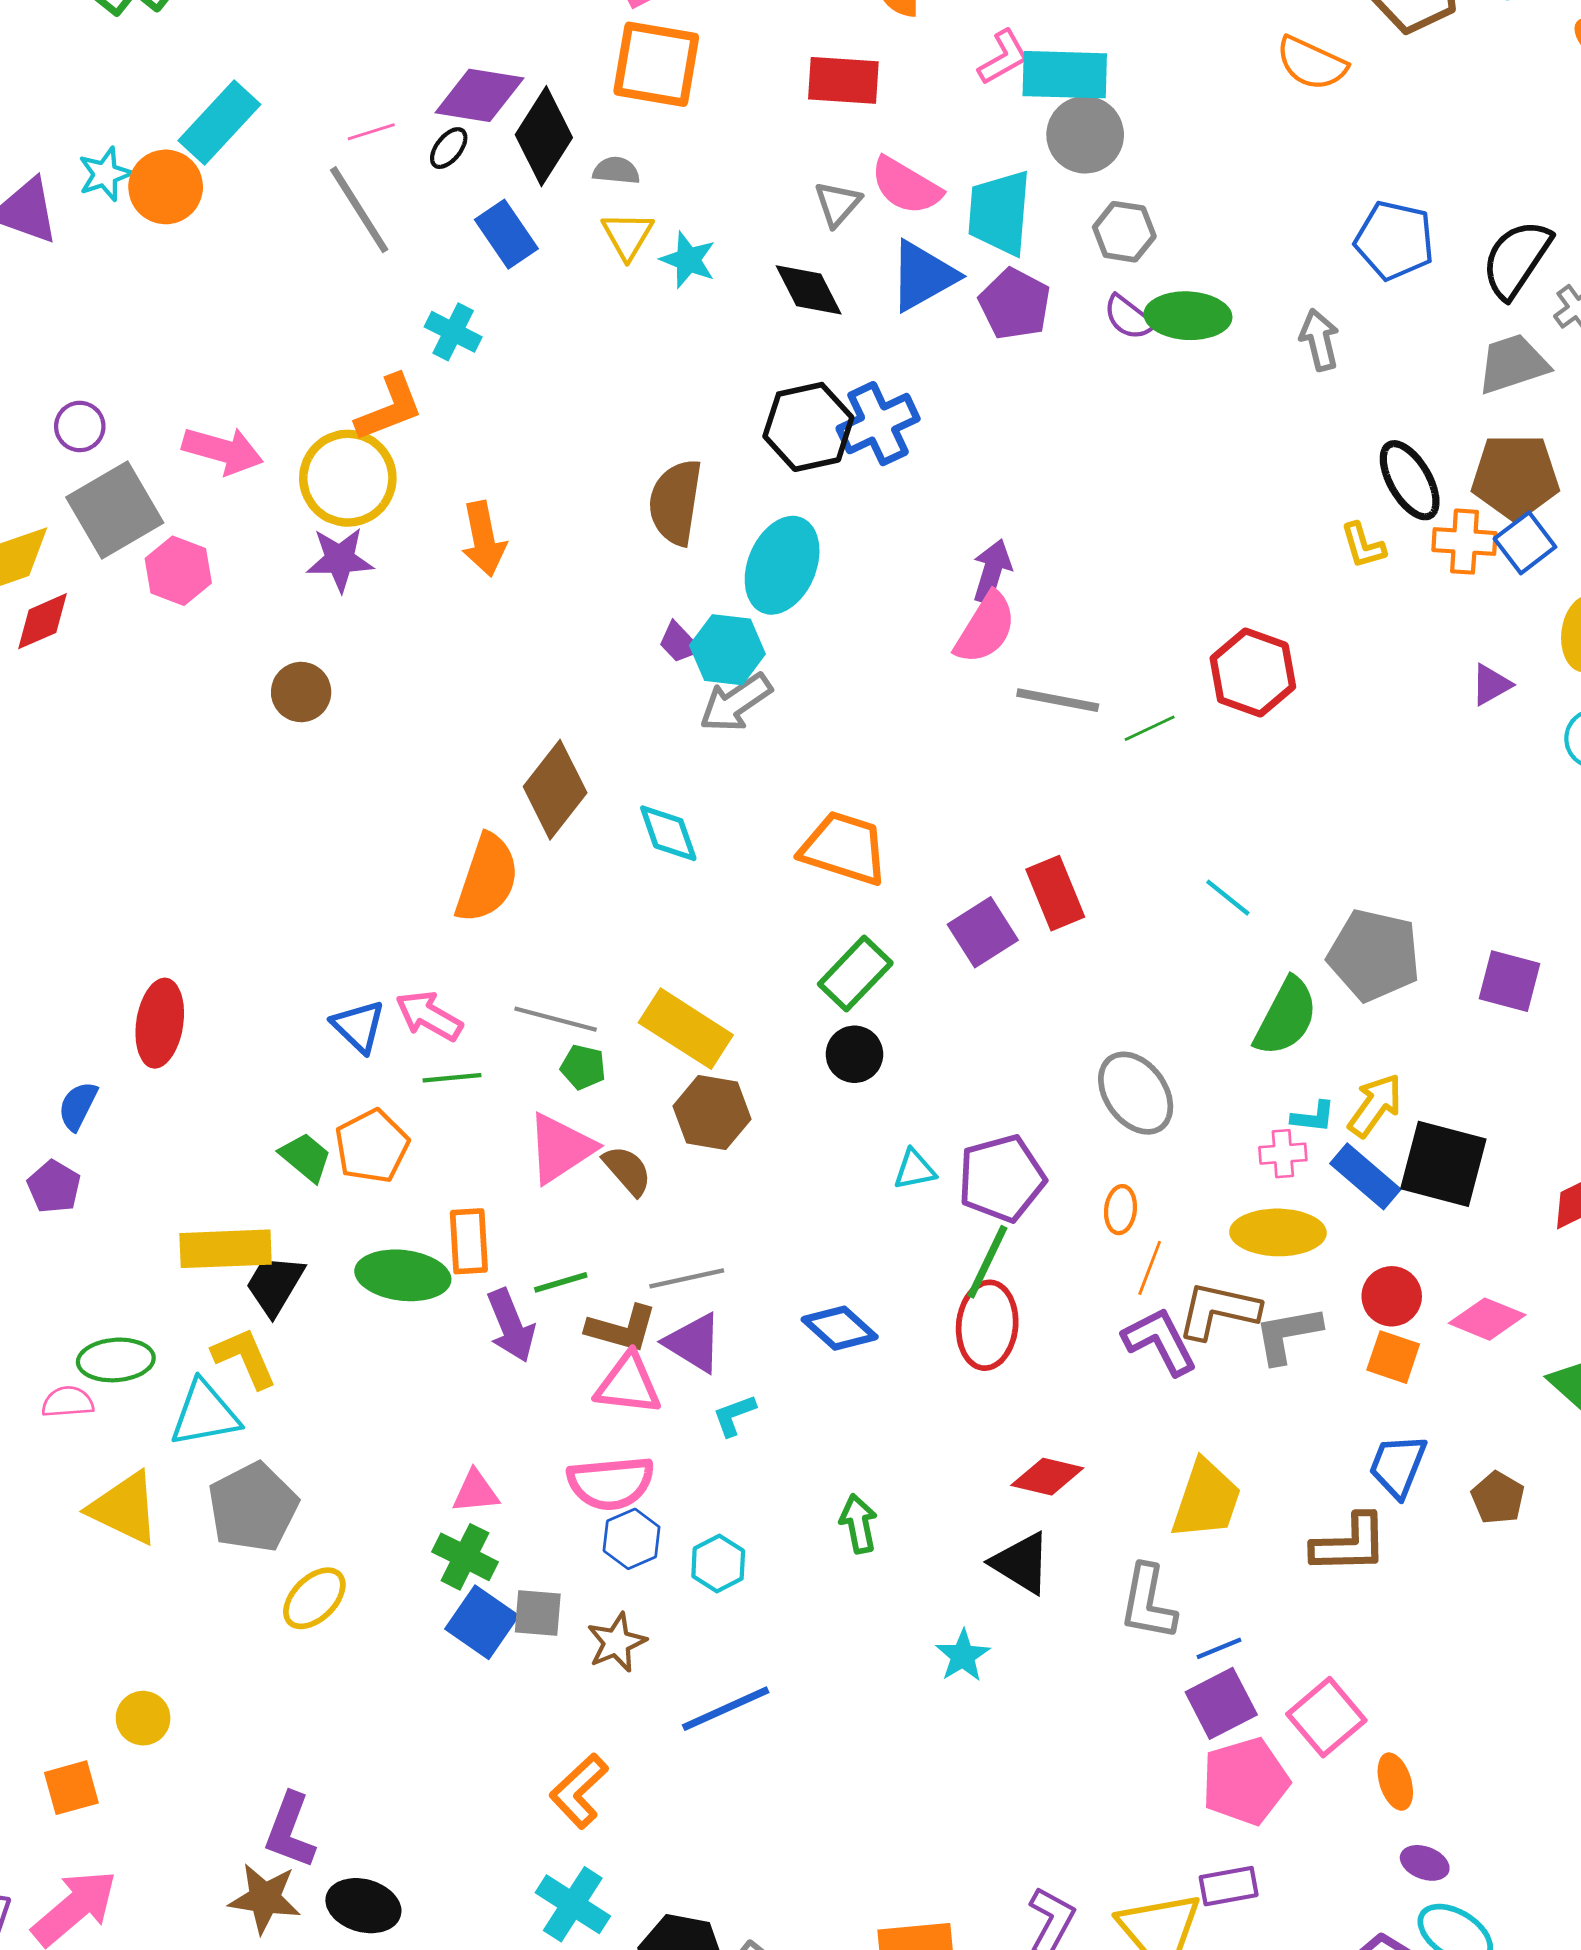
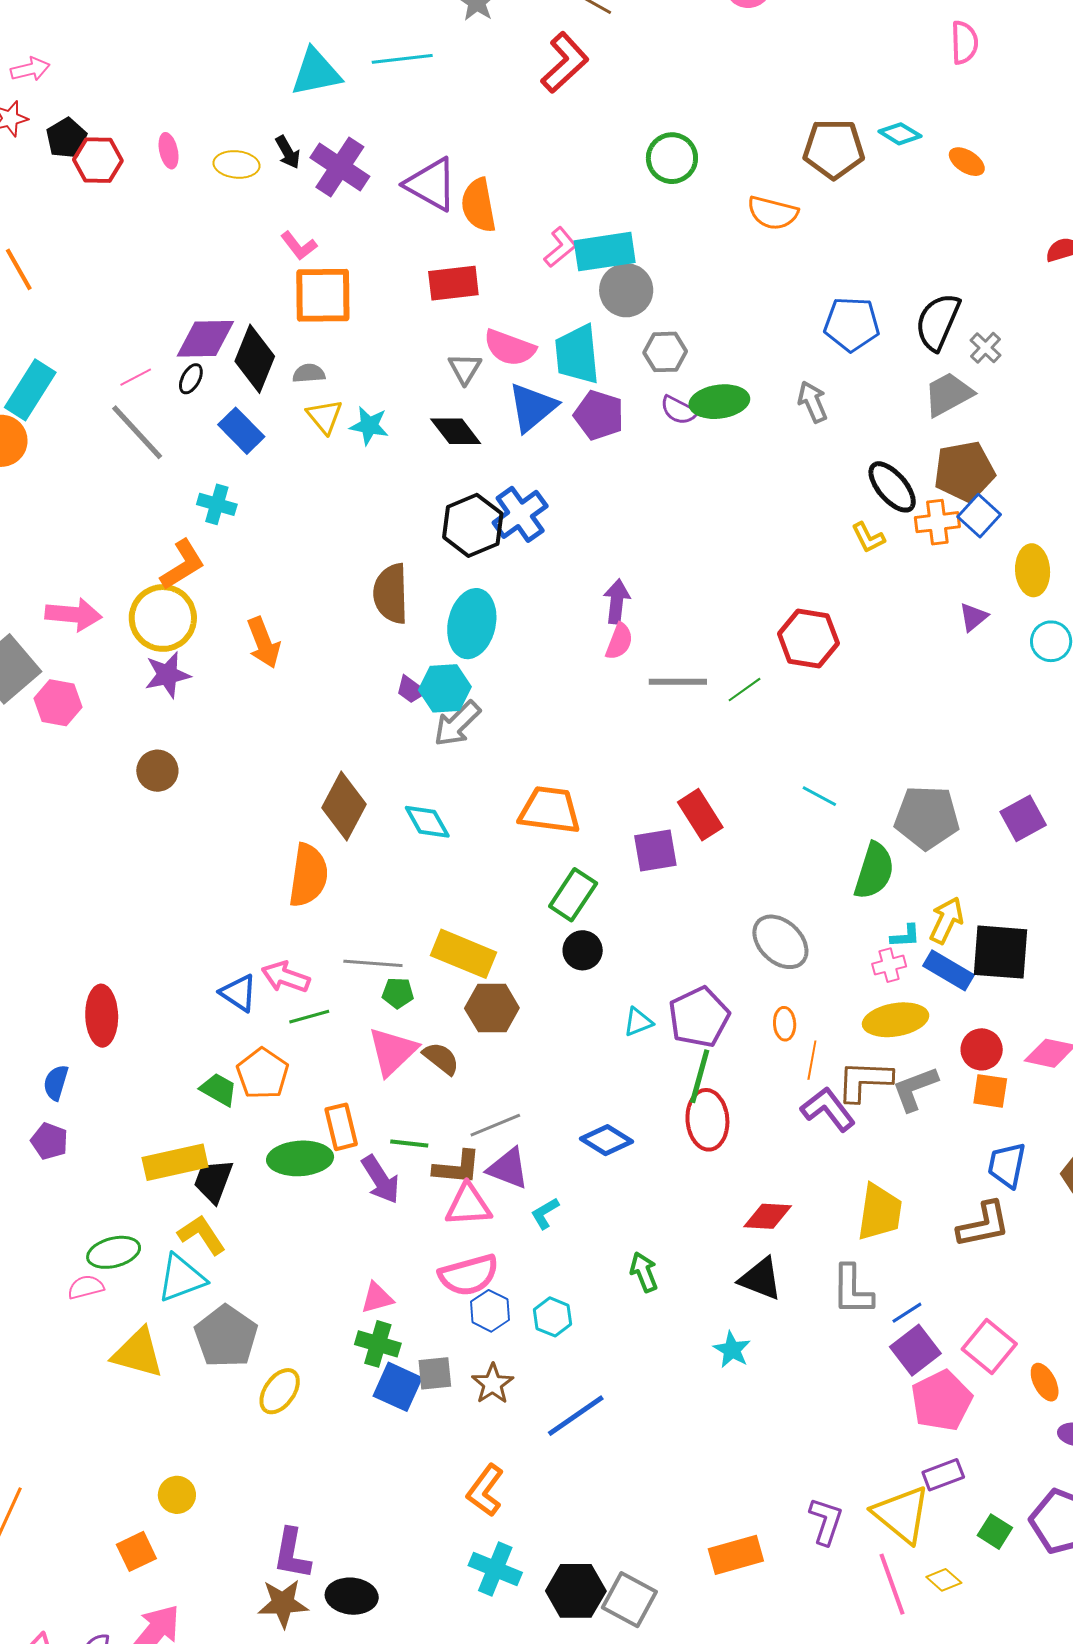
pink semicircle: (985, 628) -> (619, 641), size x0.7
purple square: (983, 932) -> (655, 851), turned 33
purple square: (1510, 981) -> (1023, 818), turned -33
green line: (561, 1282) -> (409, 1144), turned 33

